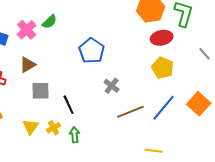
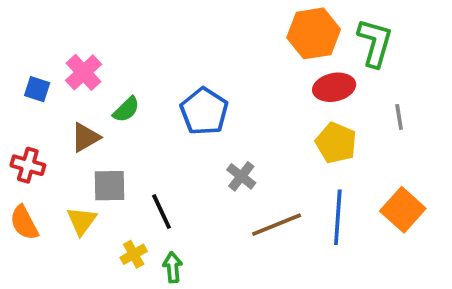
green semicircle: (50, 22) -> (126, 110), moved
gray line: (205, 54) -> (399, 117), moved, turned 32
blue line: (164, 108) -> (338, 217), turned -36
yellow triangle: (31, 127) -> (82, 221), moved

